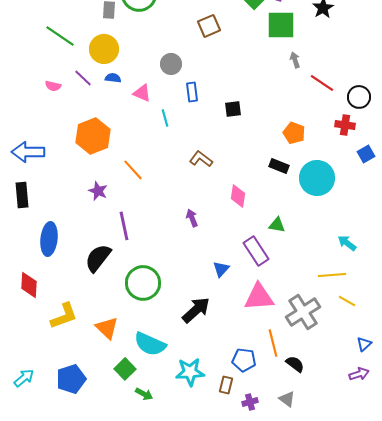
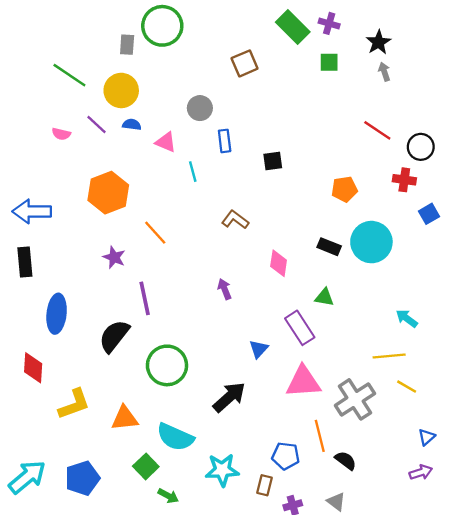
green square: (281, 25) -> (329, 62), size x0.6
gray arrow: (295, 60) -> (384, 72), moved
orange pentagon: (294, 133) -> (344, 189), turned -30
black rectangle: (279, 166) -> (329, 247), moved
orange triangle: (107, 328) -> (125, 418), turned -50
cyan arrow: (24, 378) -> (27, 477), size x1.6

